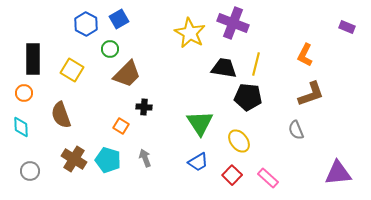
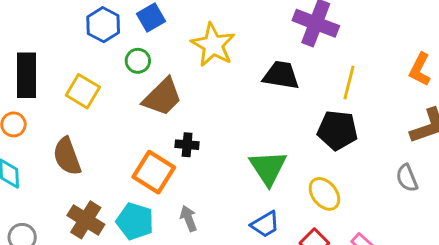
yellow star: (190, 33) -> (213, 45), moved
black trapezoid: (224, 68) -> (281, 75), moved
orange square: (121, 126) -> (154, 172), size x1.8

